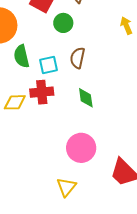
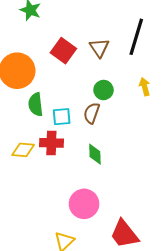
green circle: (63, 23) -> (104, 90), moved

